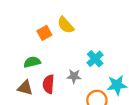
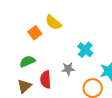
brown triangle: (25, 88) -> (24, 86), turned -49

